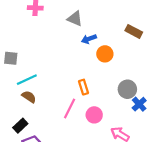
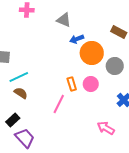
orange circle: (105, 54) -> (92, 53), size x1.5
gray circle: (127, 89) -> (115, 66), moved
pink circle: (94, 115) -> (91, 84), moved

